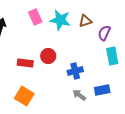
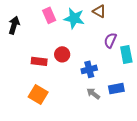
brown triangle: (85, 21) -> (99, 11), moved, turned 48
purple semicircle: (104, 33) -> (110, 40), moved

